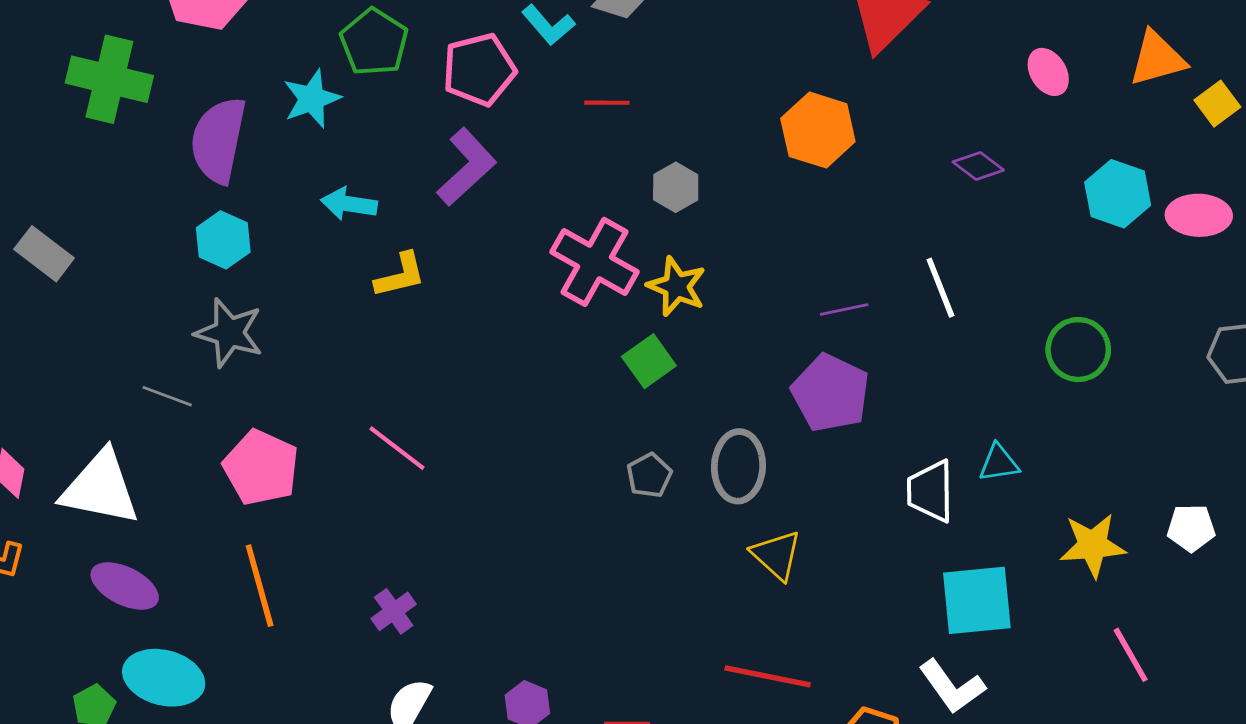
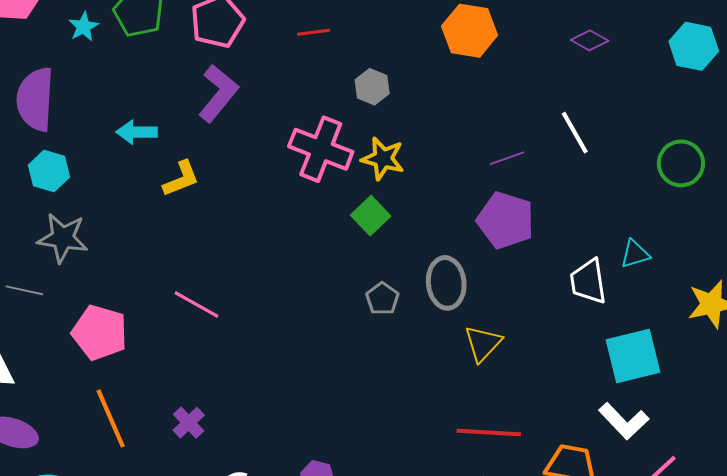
cyan star: (312, 99) -> (84, 27), moved, size x0.7
yellow triangle: (776, 555) -> (483, 344), turned 39
purple cross: (394, 611) -> (189, 423), moved

